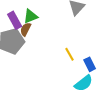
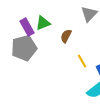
brown semicircle: (26, 29) -> (66, 36), moved

